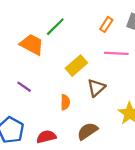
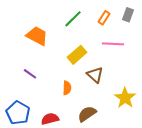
green line: (55, 27) -> (73, 19), moved
brown triangle: (96, 88) -> (95, 75), turned -36

